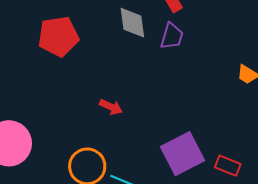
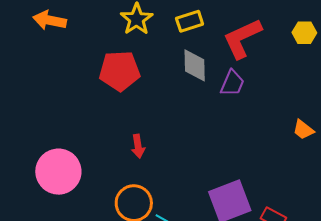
red arrow: (111, 107) -> (138, 146), moved, turned 50

